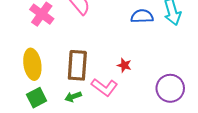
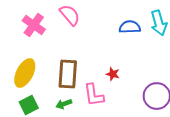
yellow ellipse: (32, 64) -> (25, 73), turned 36
pink L-shape: (104, 87) -> (94, 95), turned 45

